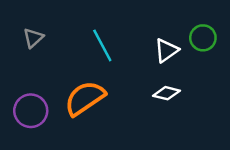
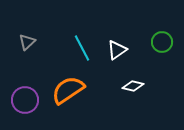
white triangle: (166, 50) -> (117, 50), moved

